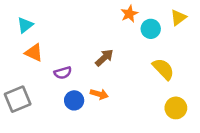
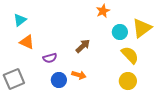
yellow triangle: (178, 18) -> (142, 28), moved, size x1.5
cyan circle: (151, 29) -> (120, 32), moved
yellow circle: (176, 108) -> (128, 81), moved

